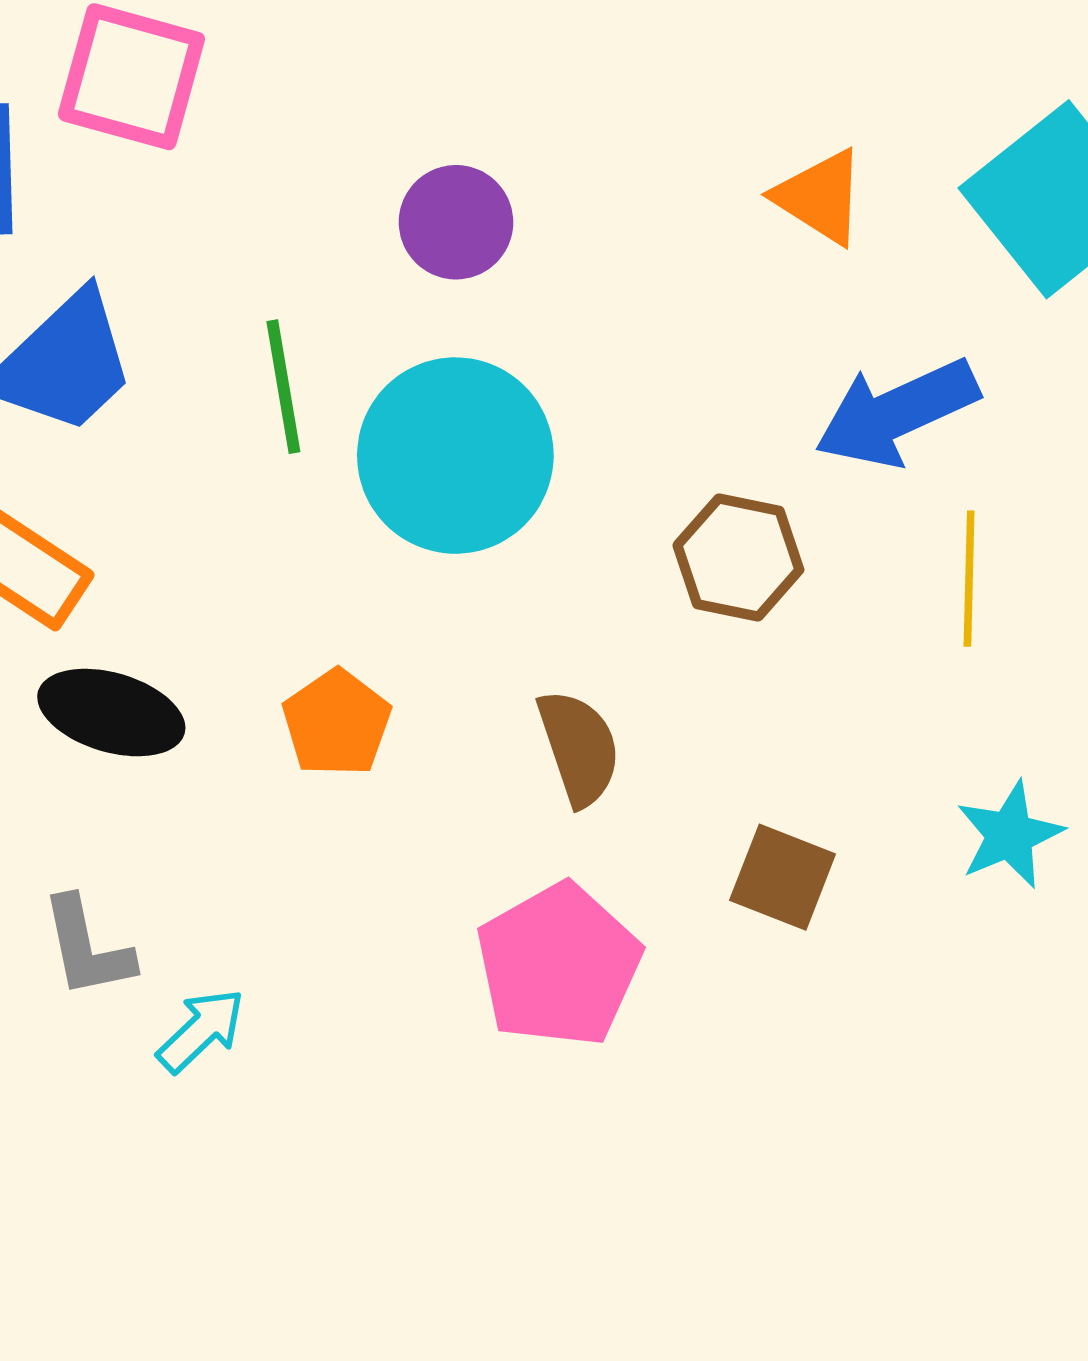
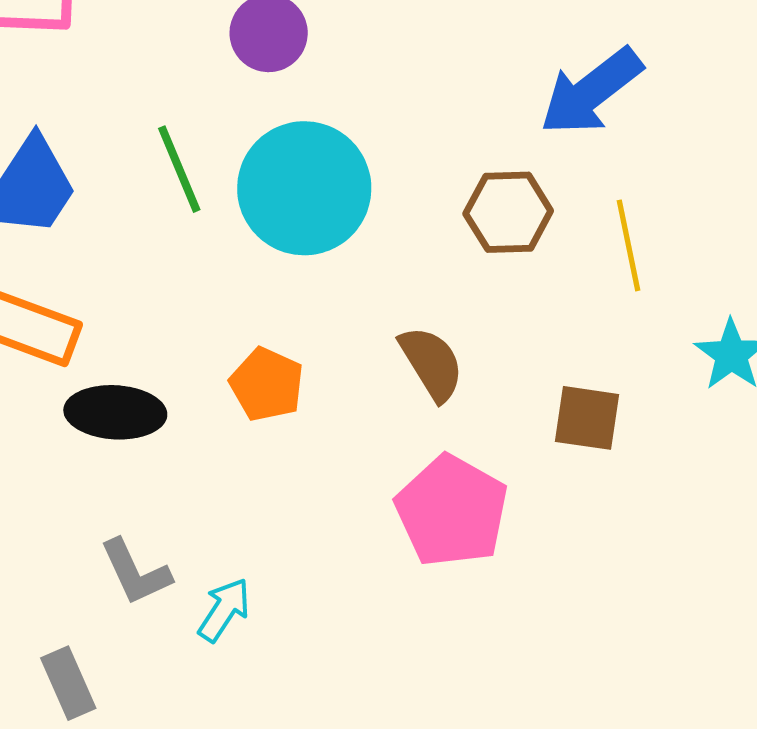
yellow line: (969, 579) -> (629, 245), moved

